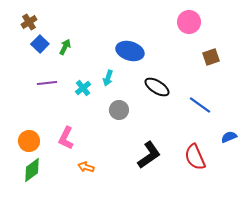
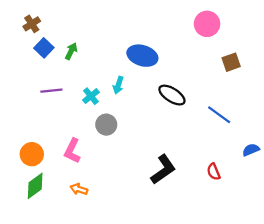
gray circle: (119, 110) -> (106, 125), moved
red semicircle: (195, 157) -> (214, 172), size x0.6
orange arrow: (86, 167) -> (79, 189), moved

